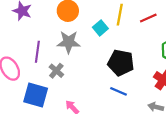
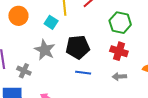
gray star: (69, 42) -> (45, 50), moved, turned -30

